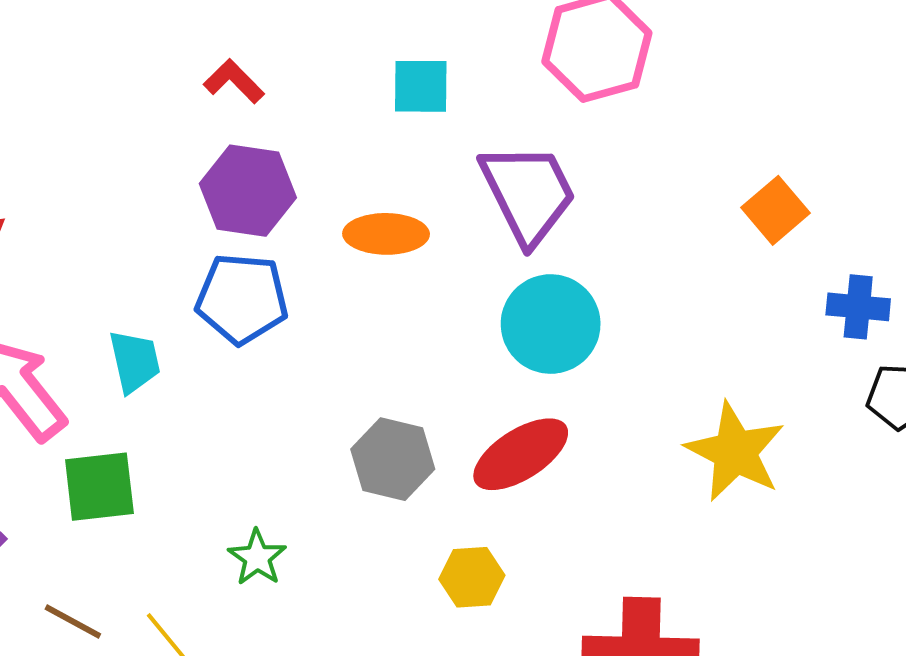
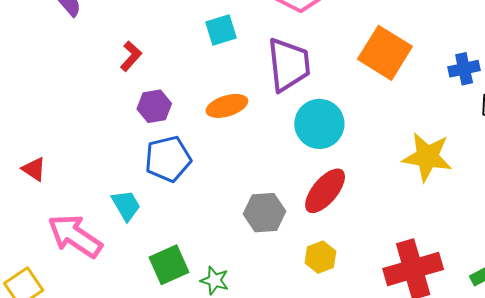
red L-shape: (234, 81) -> (131, 56), turned 104
purple hexagon: (248, 191) -> (154, 106), size x0.7
purple trapezoid: (528, 193) -> (289, 65), turned 38
orange square: (775, 210) -> (385, 53), moved, size x1.6
green square: (99, 487) -> (169, 265), moved

